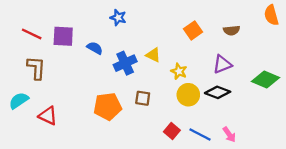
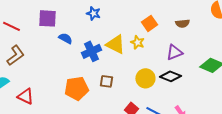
blue star: (118, 18) -> (93, 13), moved
purple square: (63, 36) -> (47, 18), moved
yellow triangle: (153, 55) -> (115, 44), size x1.5
brown L-shape: (36, 68) -> (15, 55), turned 50
yellow star: (179, 71) -> (137, 42), moved

